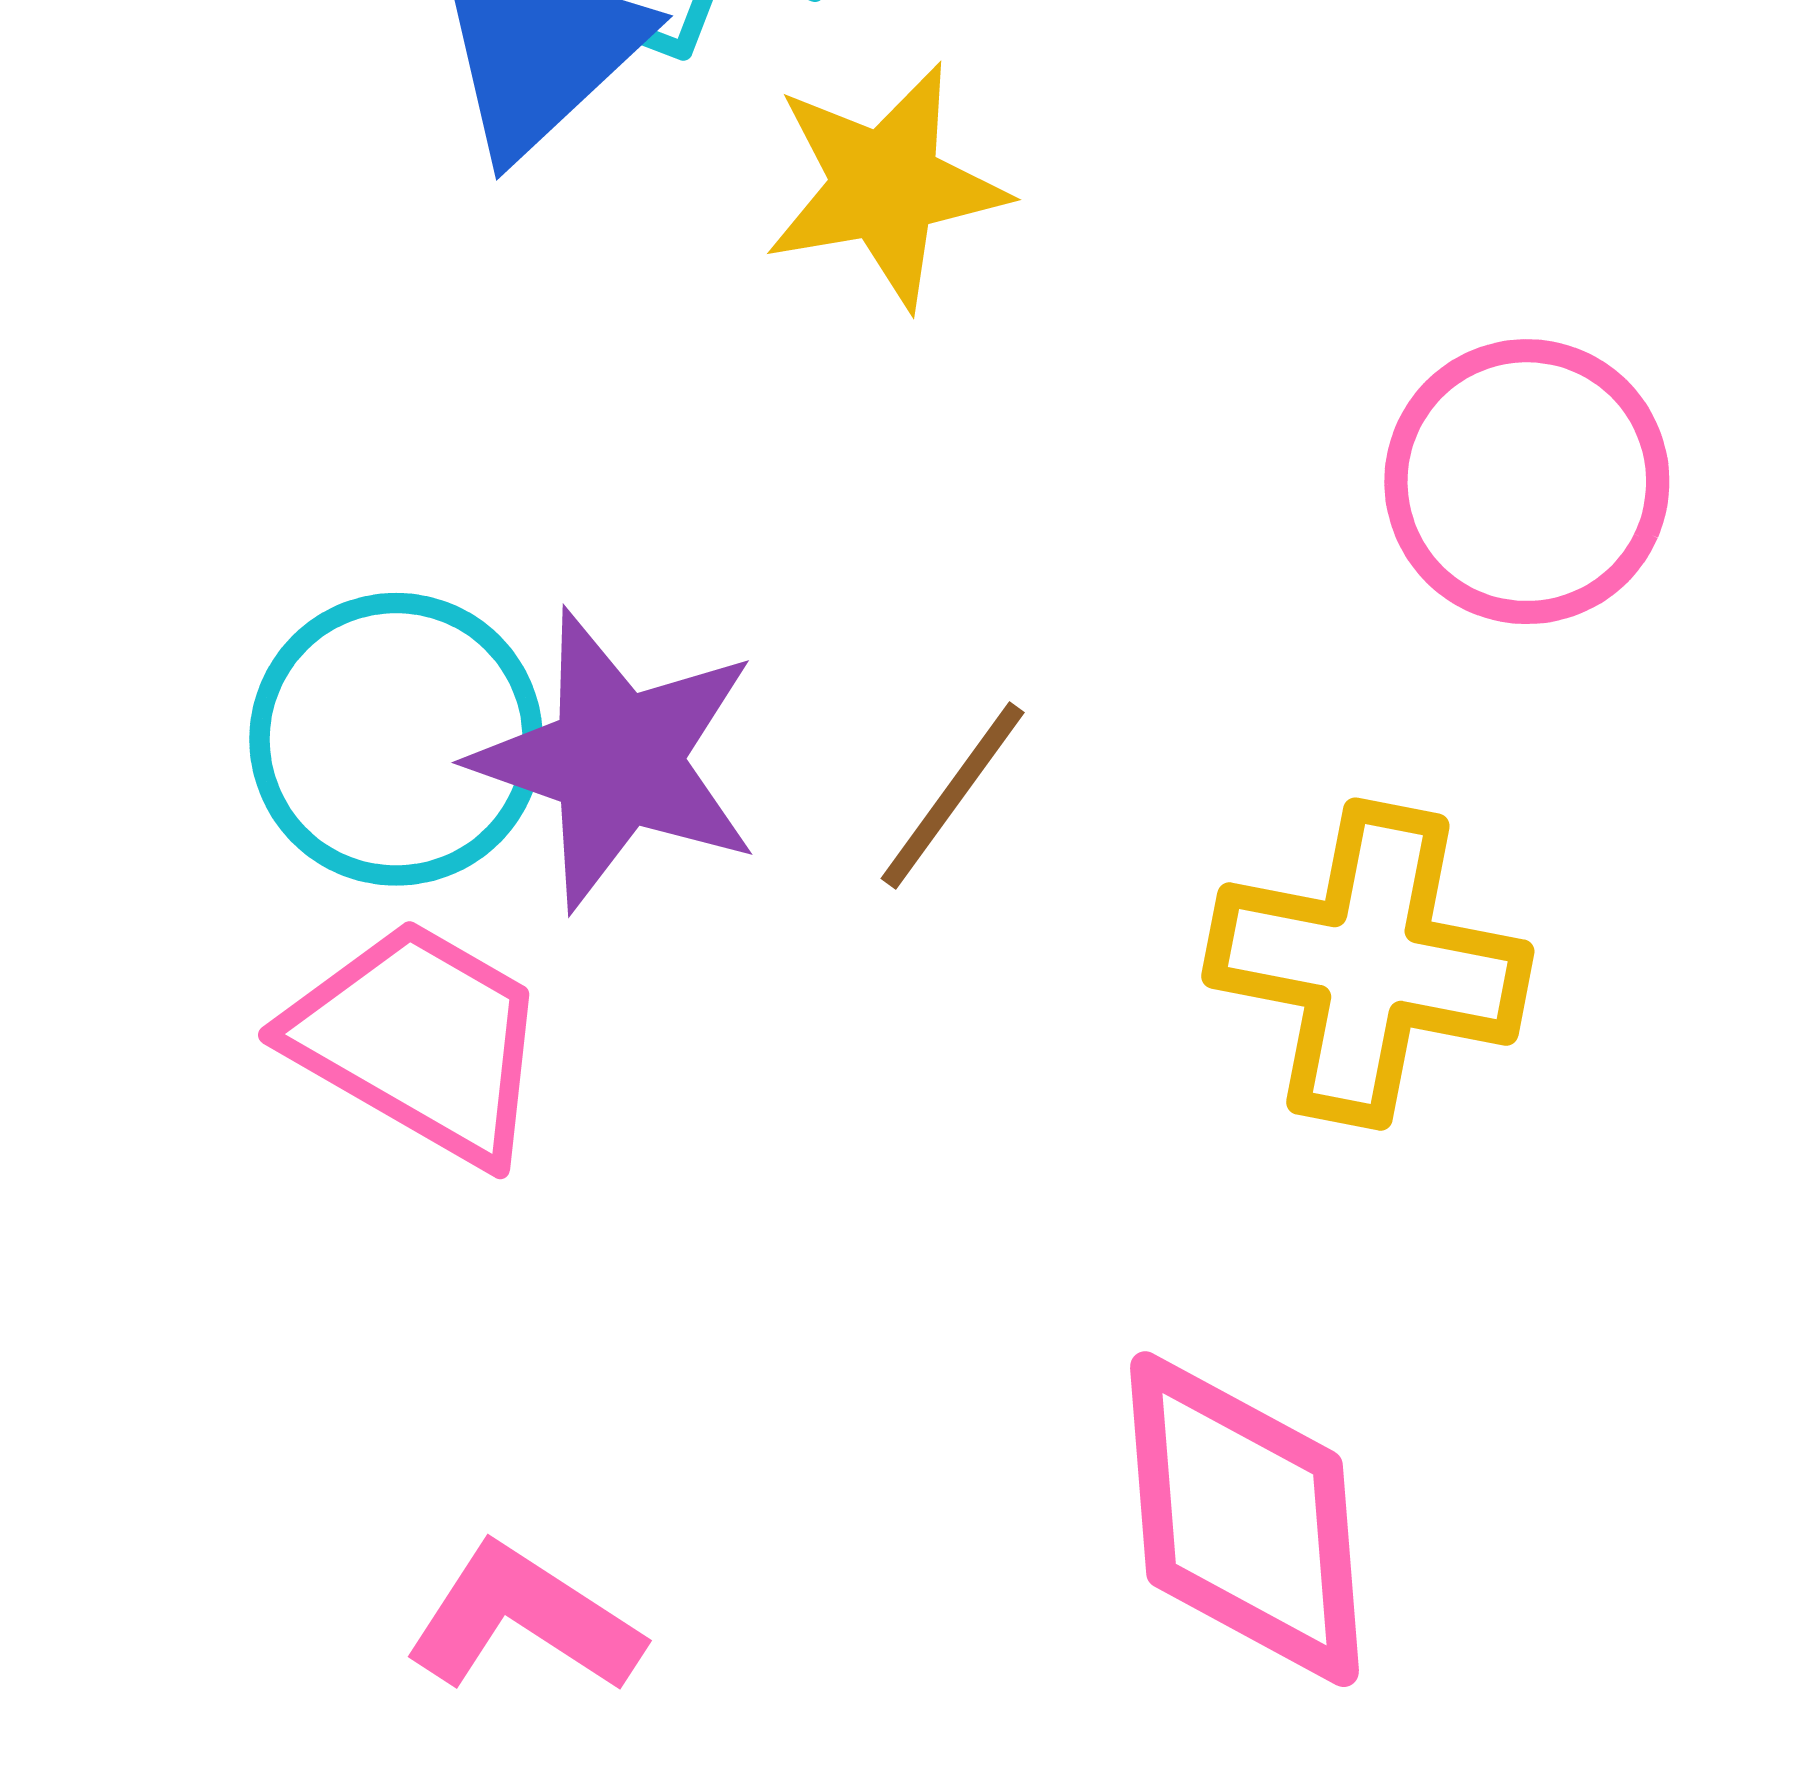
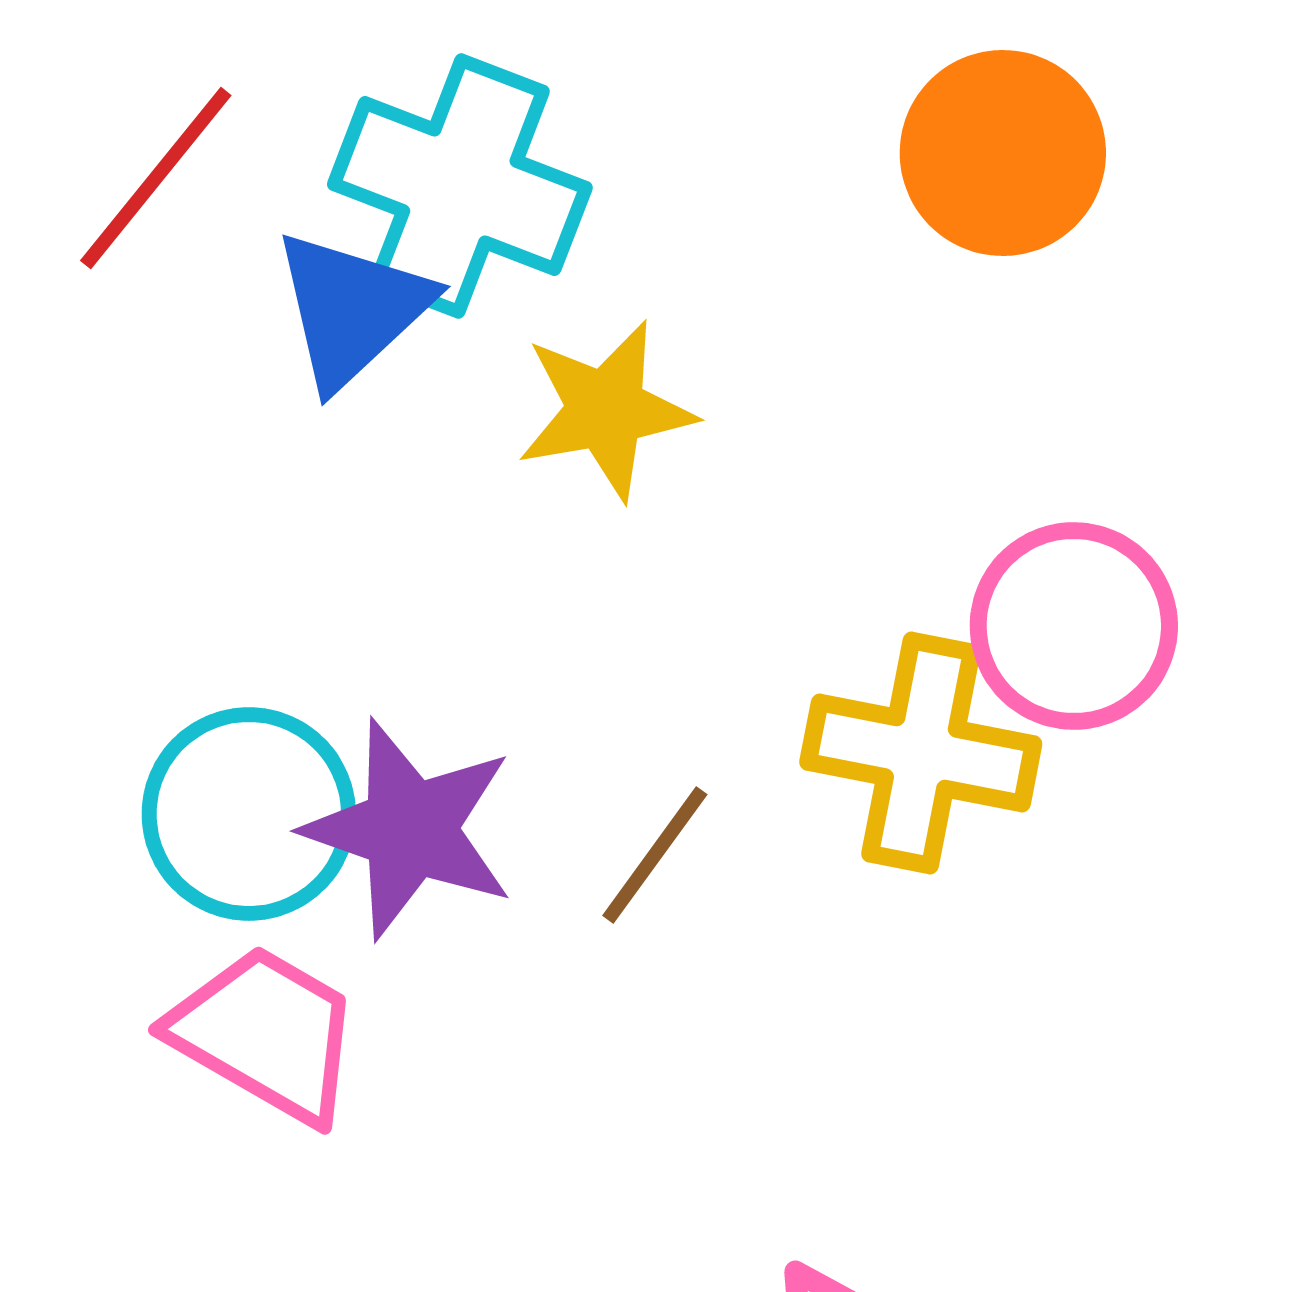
yellow cross: (1368, 964) -> (921, 753), moved

